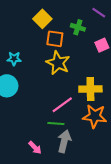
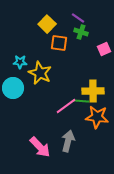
purple line: (99, 13) -> (78, 18), moved
yellow star: (58, 63) -> (40, 73), moved
green line: (56, 123) -> (81, 101), moved
pink arrow: (35, 148) -> (40, 147), size x1.6

